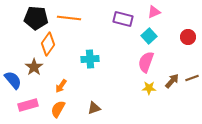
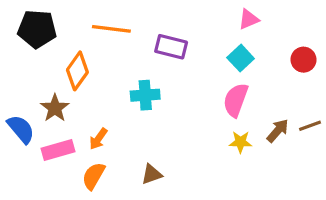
black pentagon: (36, 18) -> (37, 29), moved
purple rectangle: (123, 19) -> (171, 47), moved
pink rectangle: (28, 105) -> (58, 150), moved

